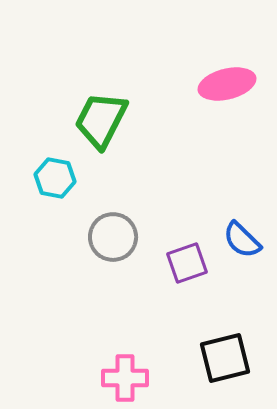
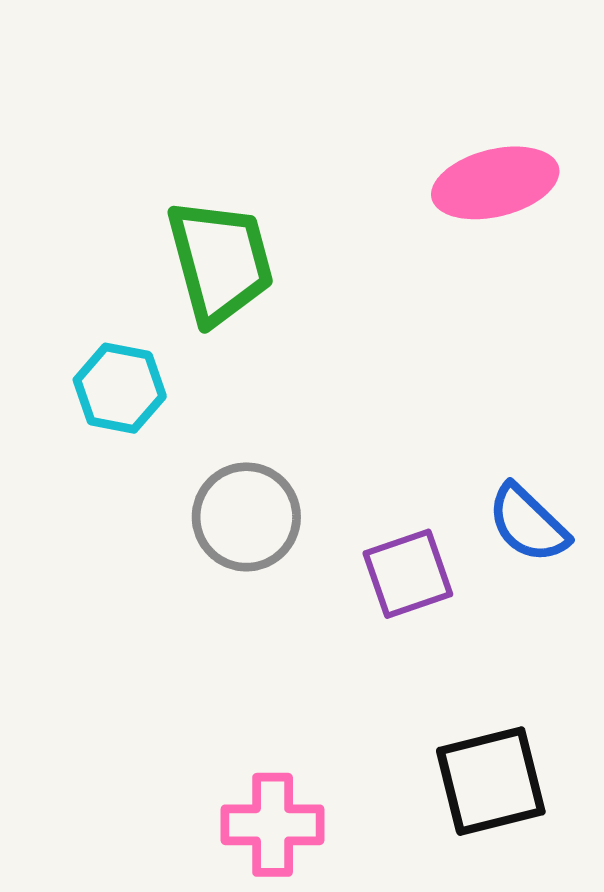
green trapezoid: (101, 120) -> (220, 262), turned 138

